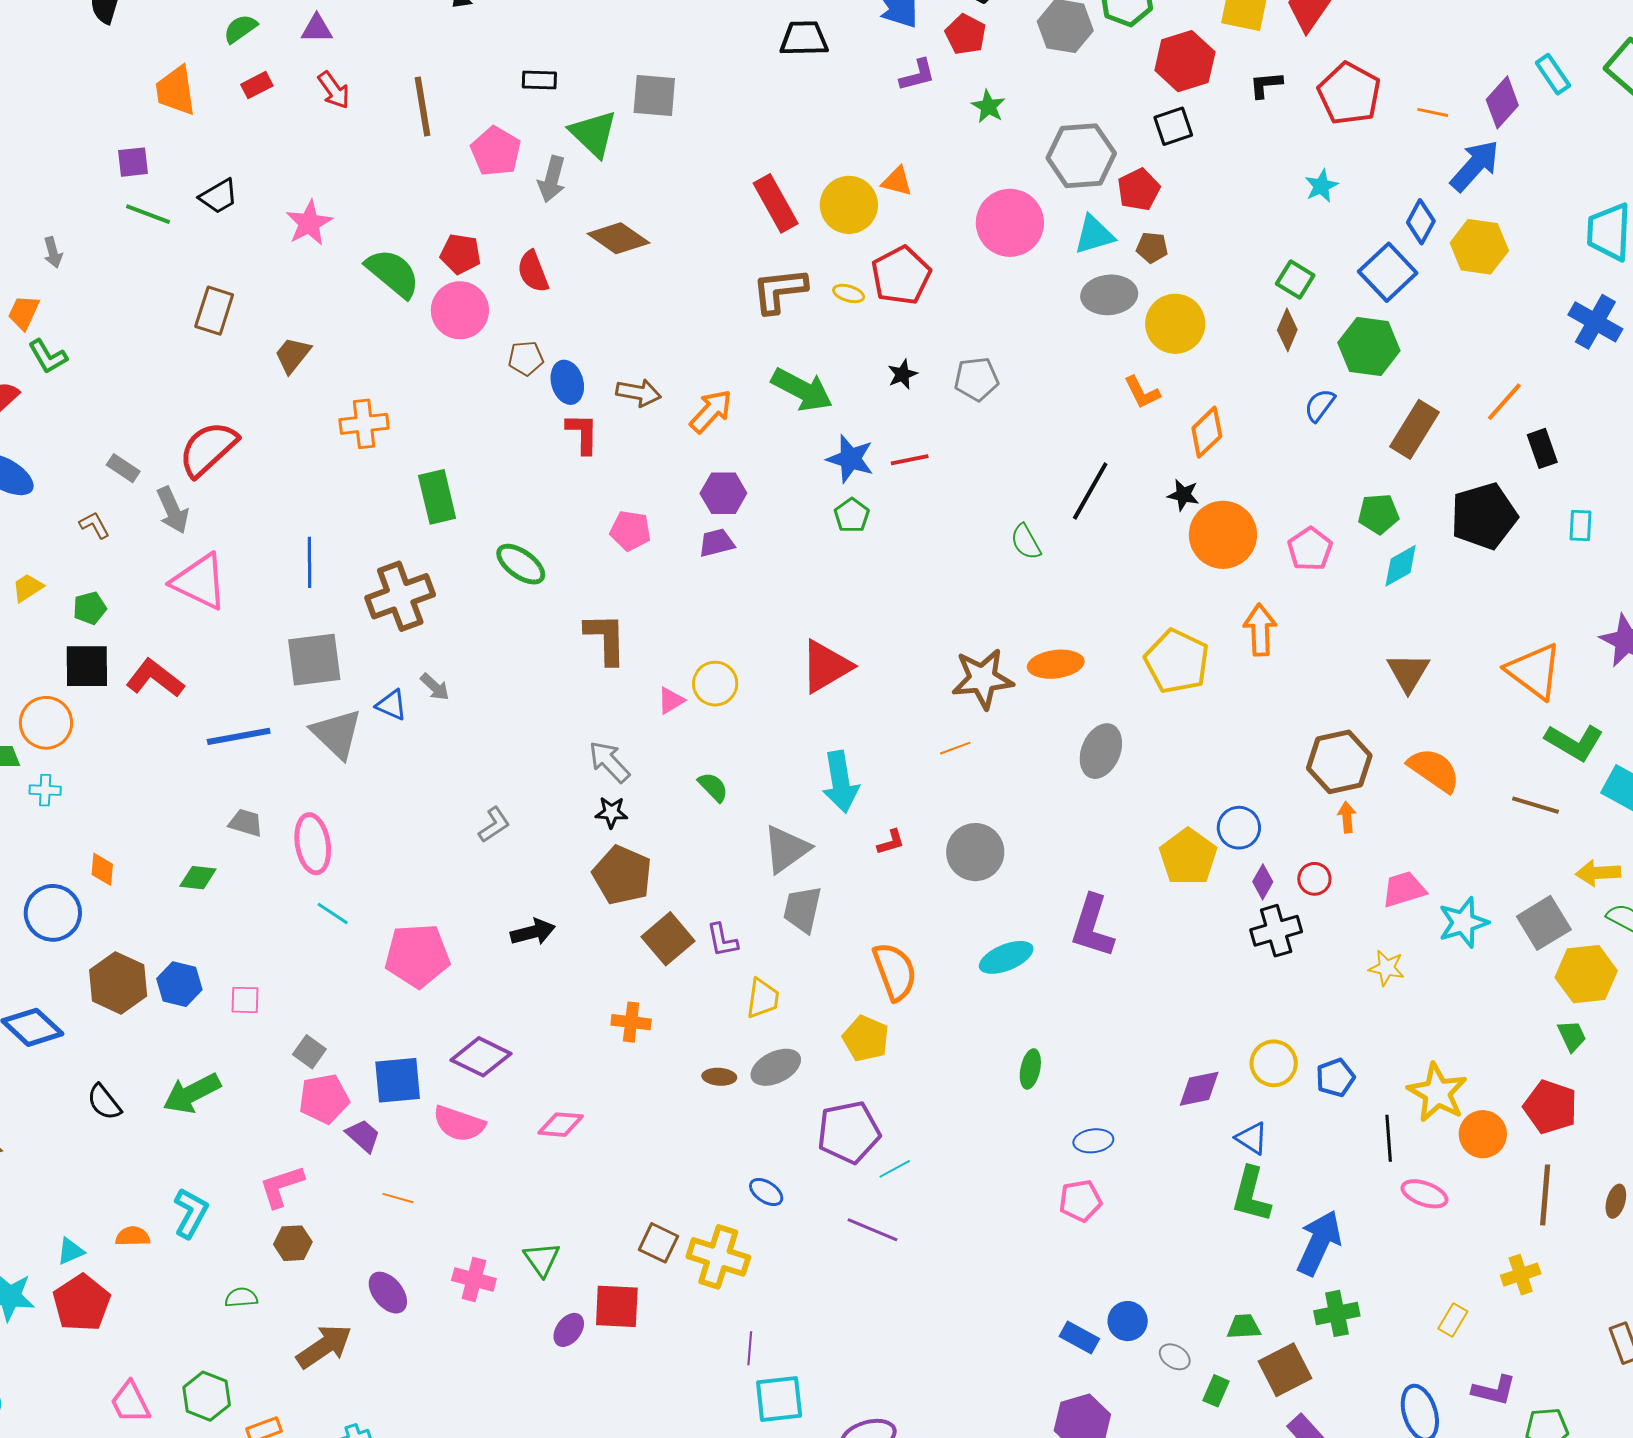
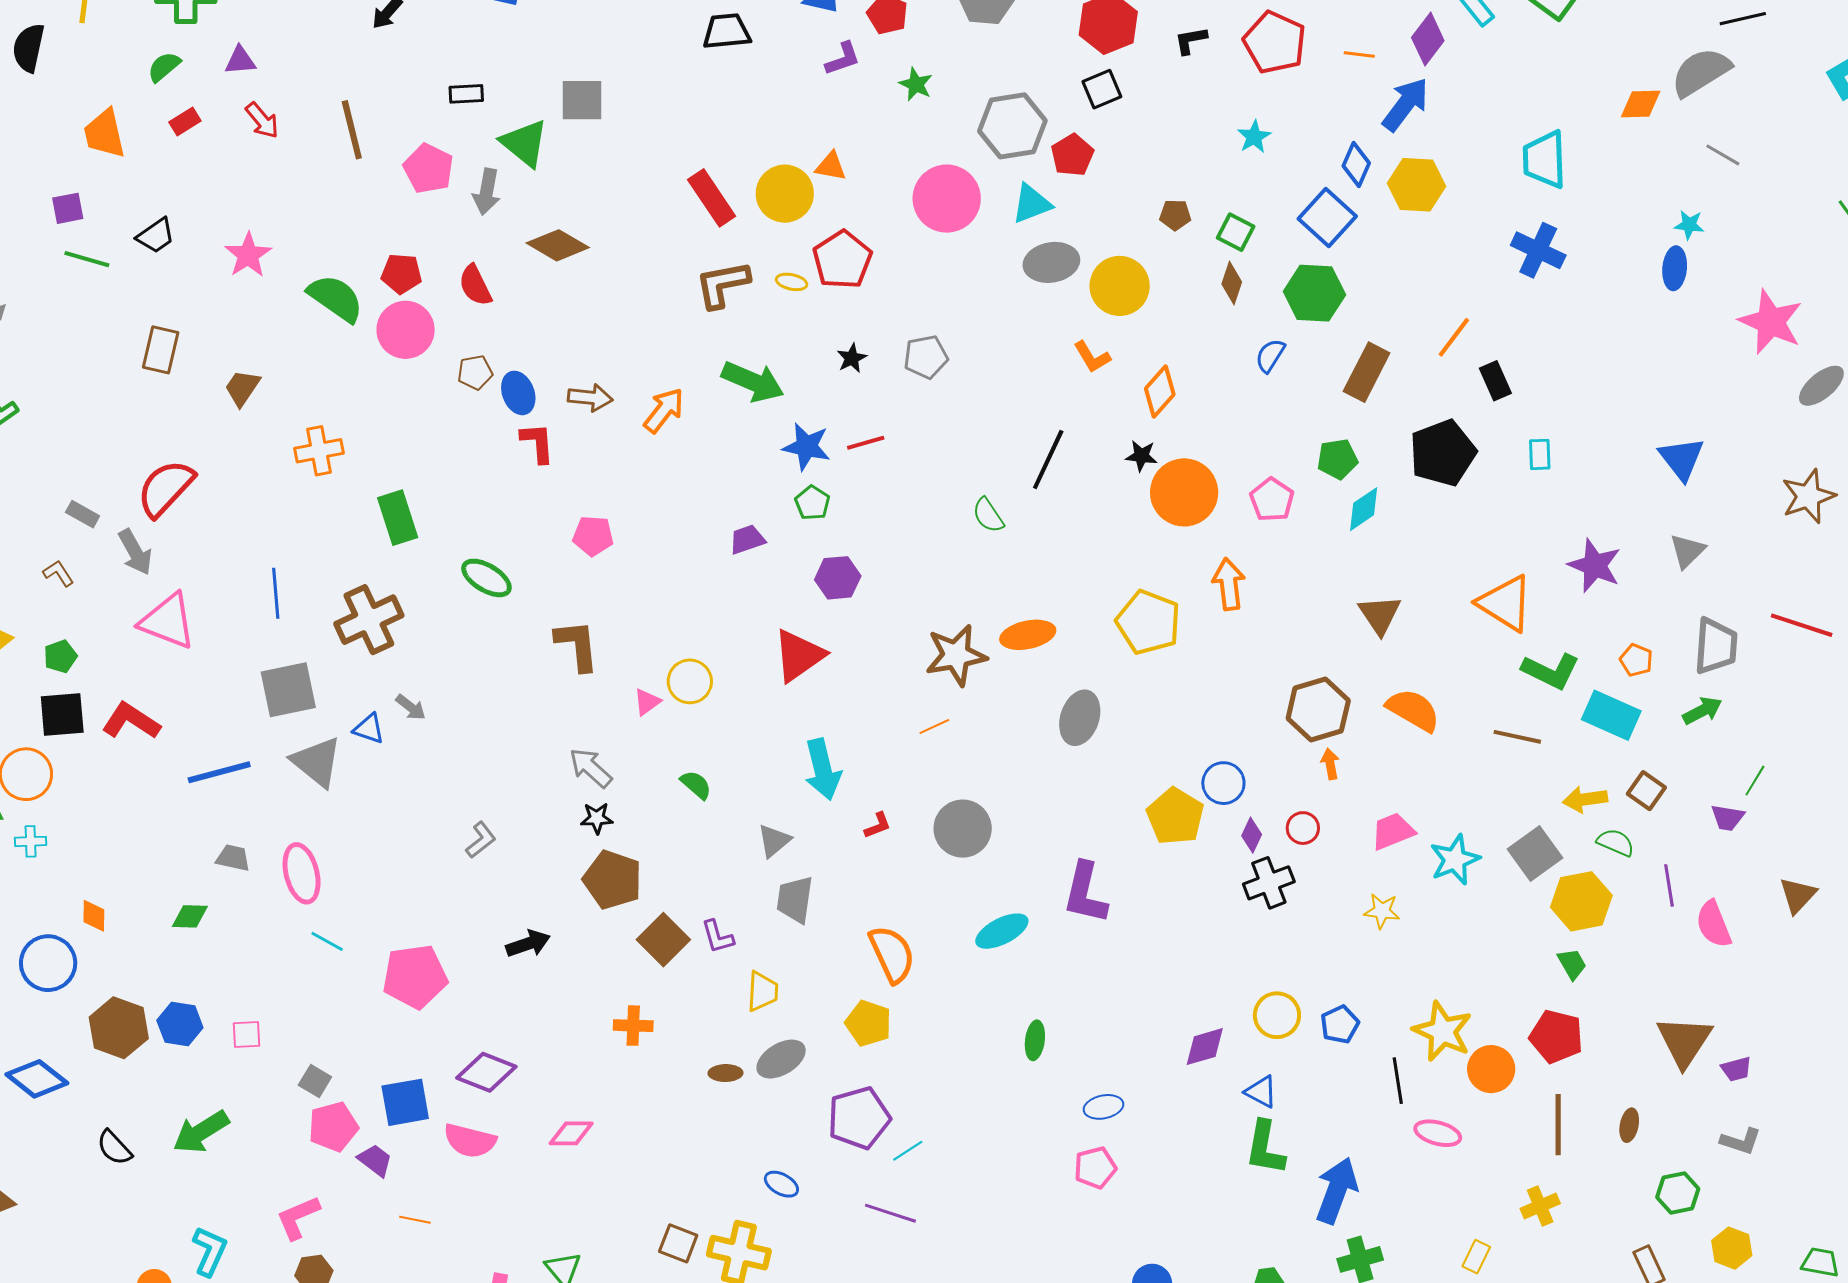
brown pentagon: (1152, 248) -> (1175, 215), moved
purple hexagon: (723, 493) -> (838, 578), moved
purple trapezoid: (717, 543) -> (747, 539), moved
gray triangle: (786, 849) -> (774, 841), size x0.7

